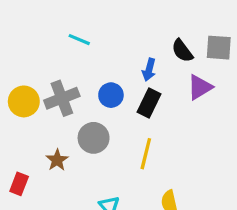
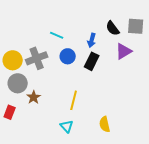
cyan line: (79, 40) -> (57, 35), moved
gray circle: (94, 138) -> (18, 83), moved
yellow line: (146, 154) -> (74, 100), moved

